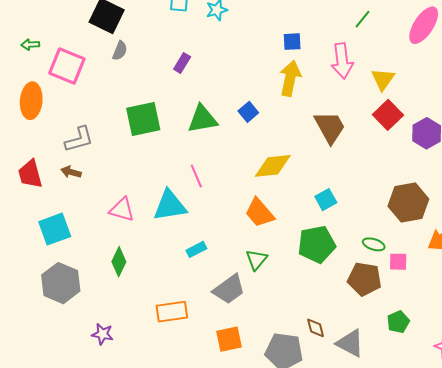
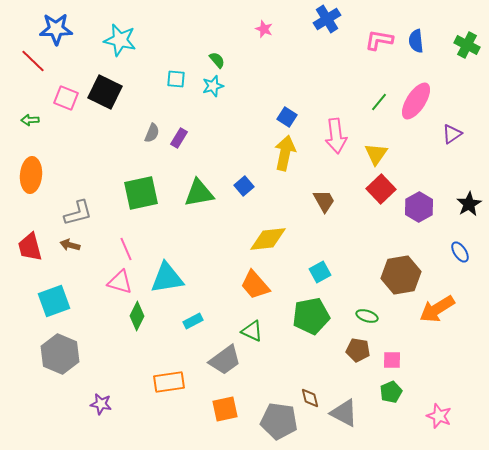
green line: (362, 19) -> (379, 102), moved
blue square: (292, 42) -> (287, 117), turned 36
gray semicircle: (120, 51) -> (152, 133), moved
pink square: (67, 66) -> (66, 98), moved, size x0.7
brown trapezoid: (330, 127) -> (324, 201), size x0.7
pink line: (196, 176) -> (126, 249), moved
green triangle: (256, 260) -> (252, 331), turned -45
green diamond: (119, 262) -> (137, 316), moved
pink square: (398, 262) -> (392, 360), moved
brown pentagon: (365, 279) -> (358, 350), size x0.7

